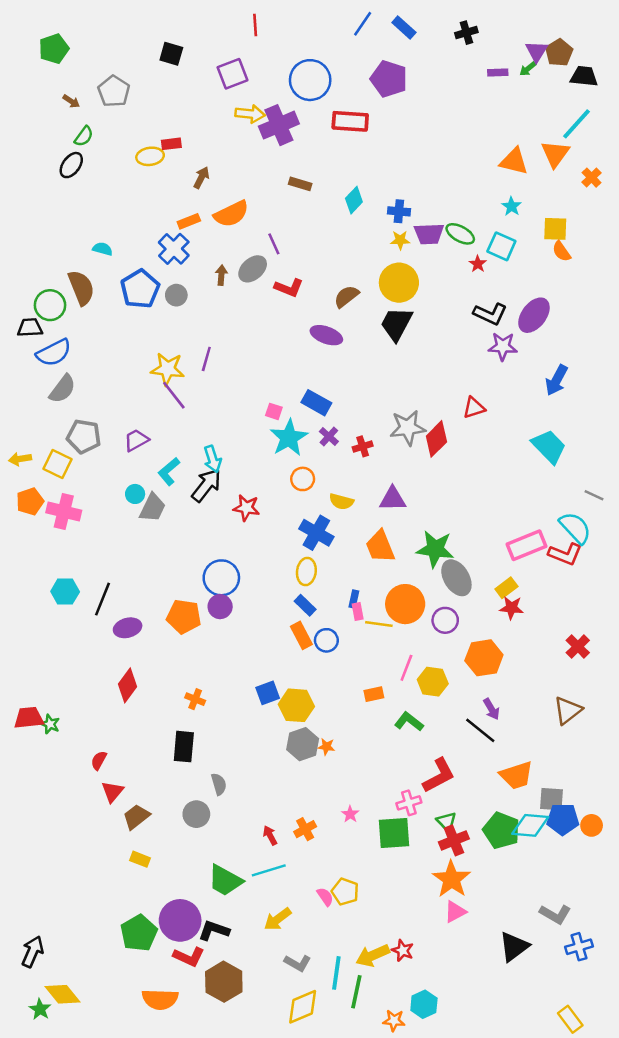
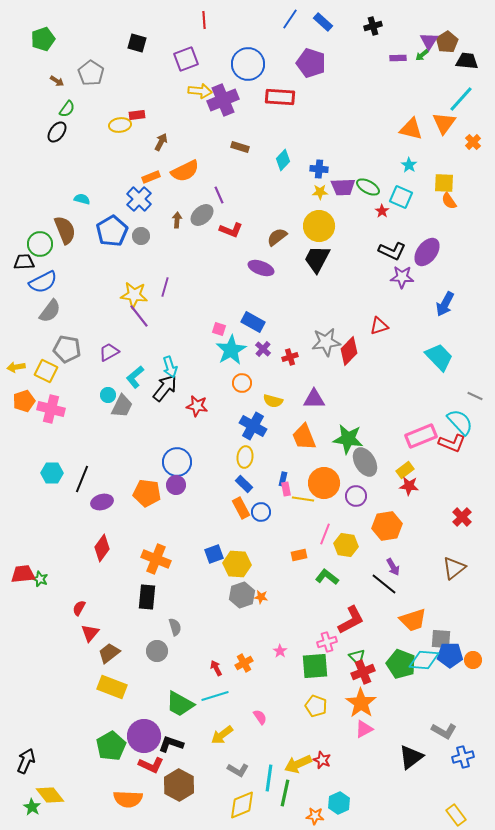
orange cross: (195, 699) -> (156, 559), size x1.8
yellow rectangle: (140, 859) -> (112, 687), size x1.8
yellow pentagon: (345, 892) -> (316, 706), moved

